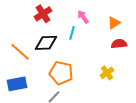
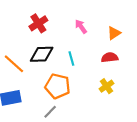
cyan line: (72, 33) -> (71, 58), moved, turned -32
red semicircle: (119, 44) -> (110, 57), moved

